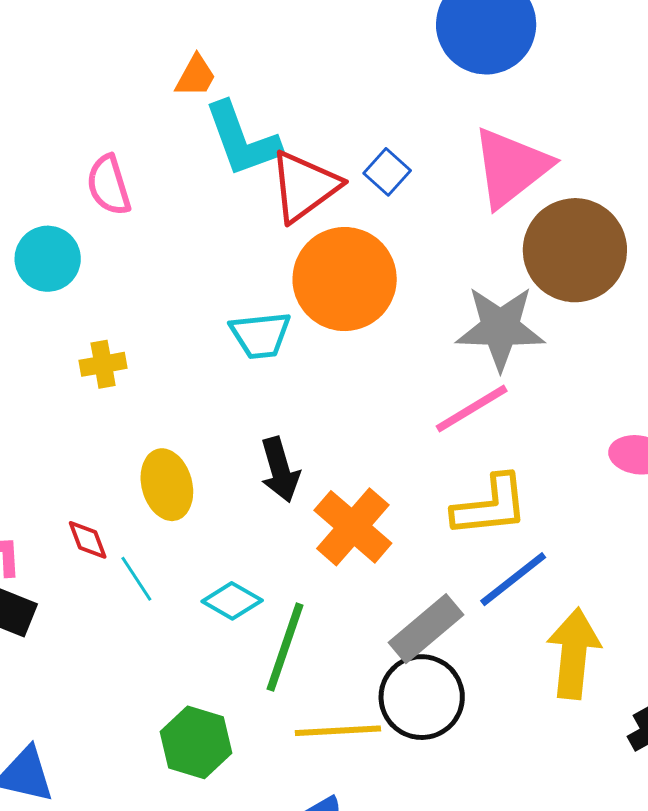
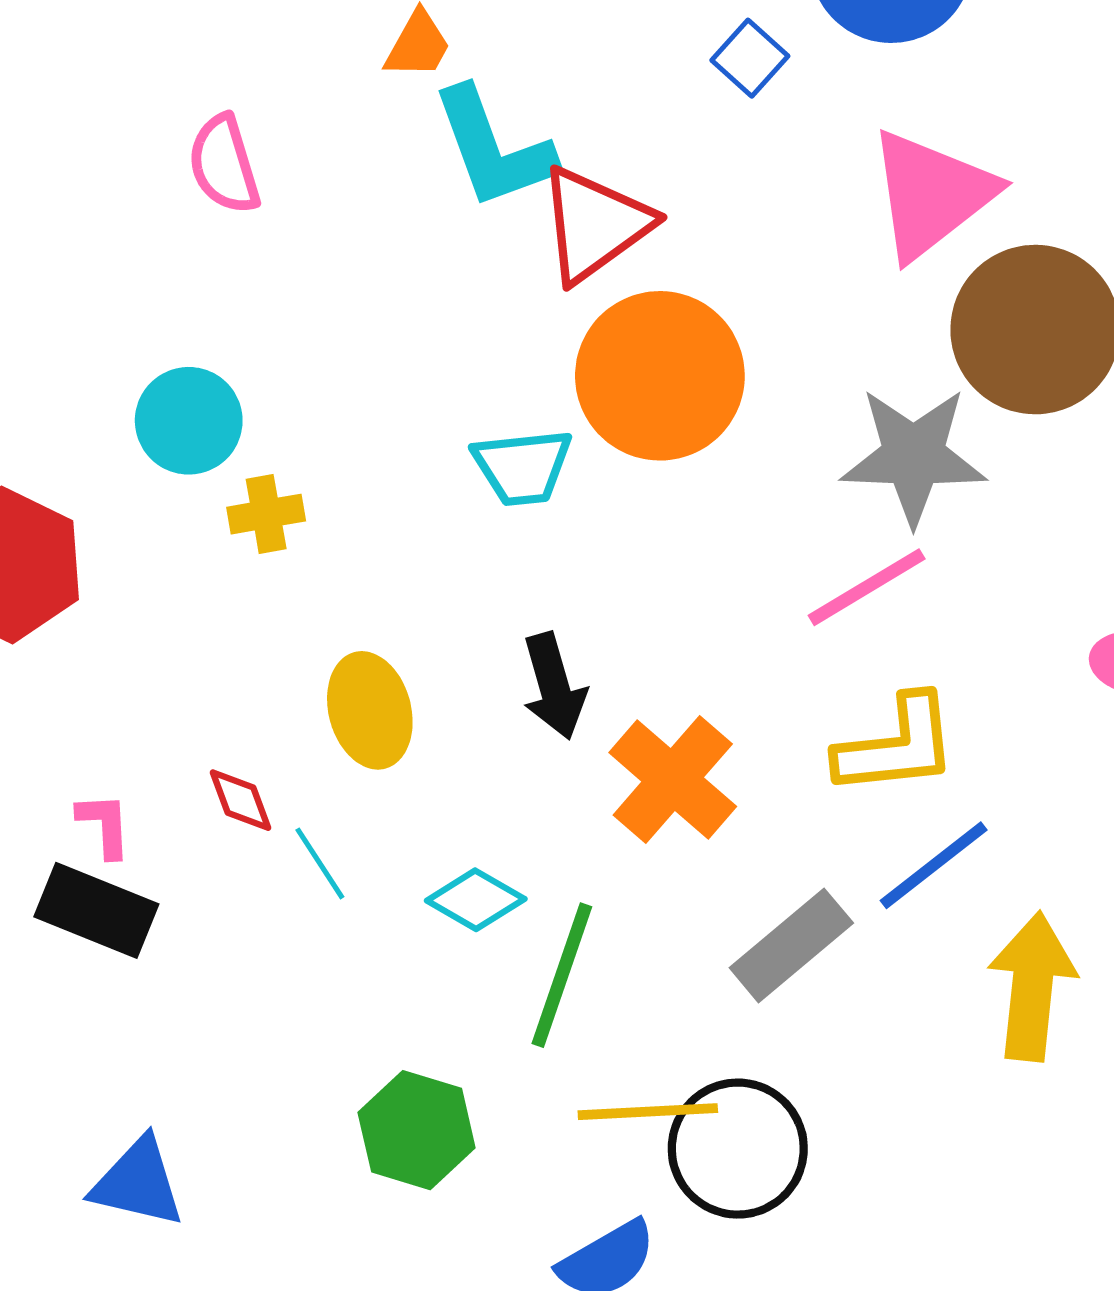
blue square: (387, 172) -> (750, 58), moved
pink semicircle: (109, 185) -> (224, 164), moved
cyan circle: (48, 259) -> (189, 421), moved
black circle: (422, 697) -> (738, 1149), moved

